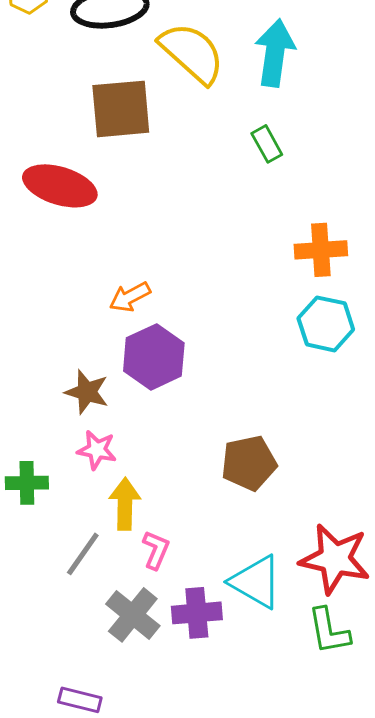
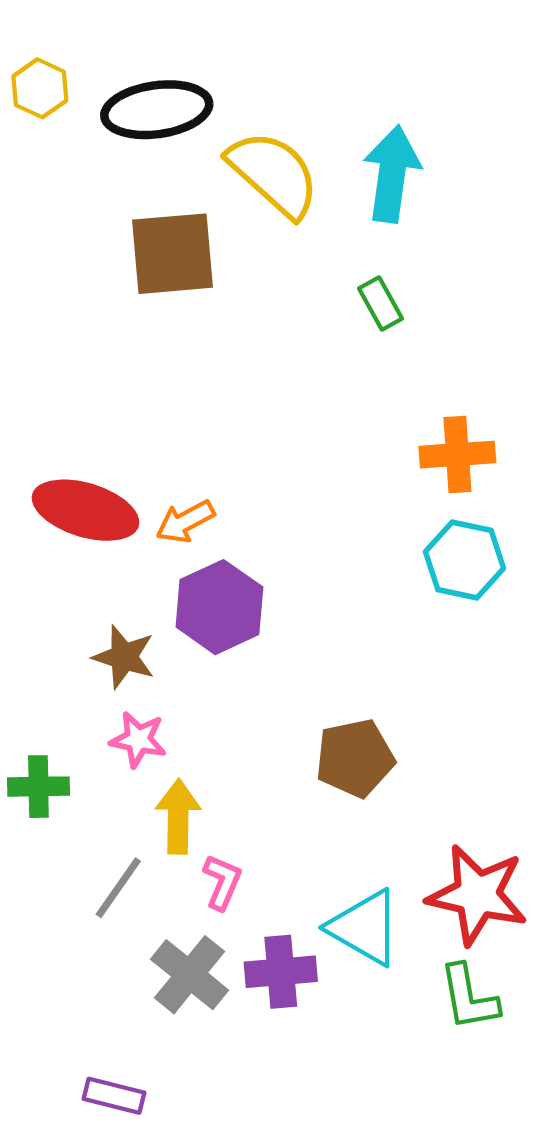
red ellipse: (60, 186) -> (85, 510), moved

